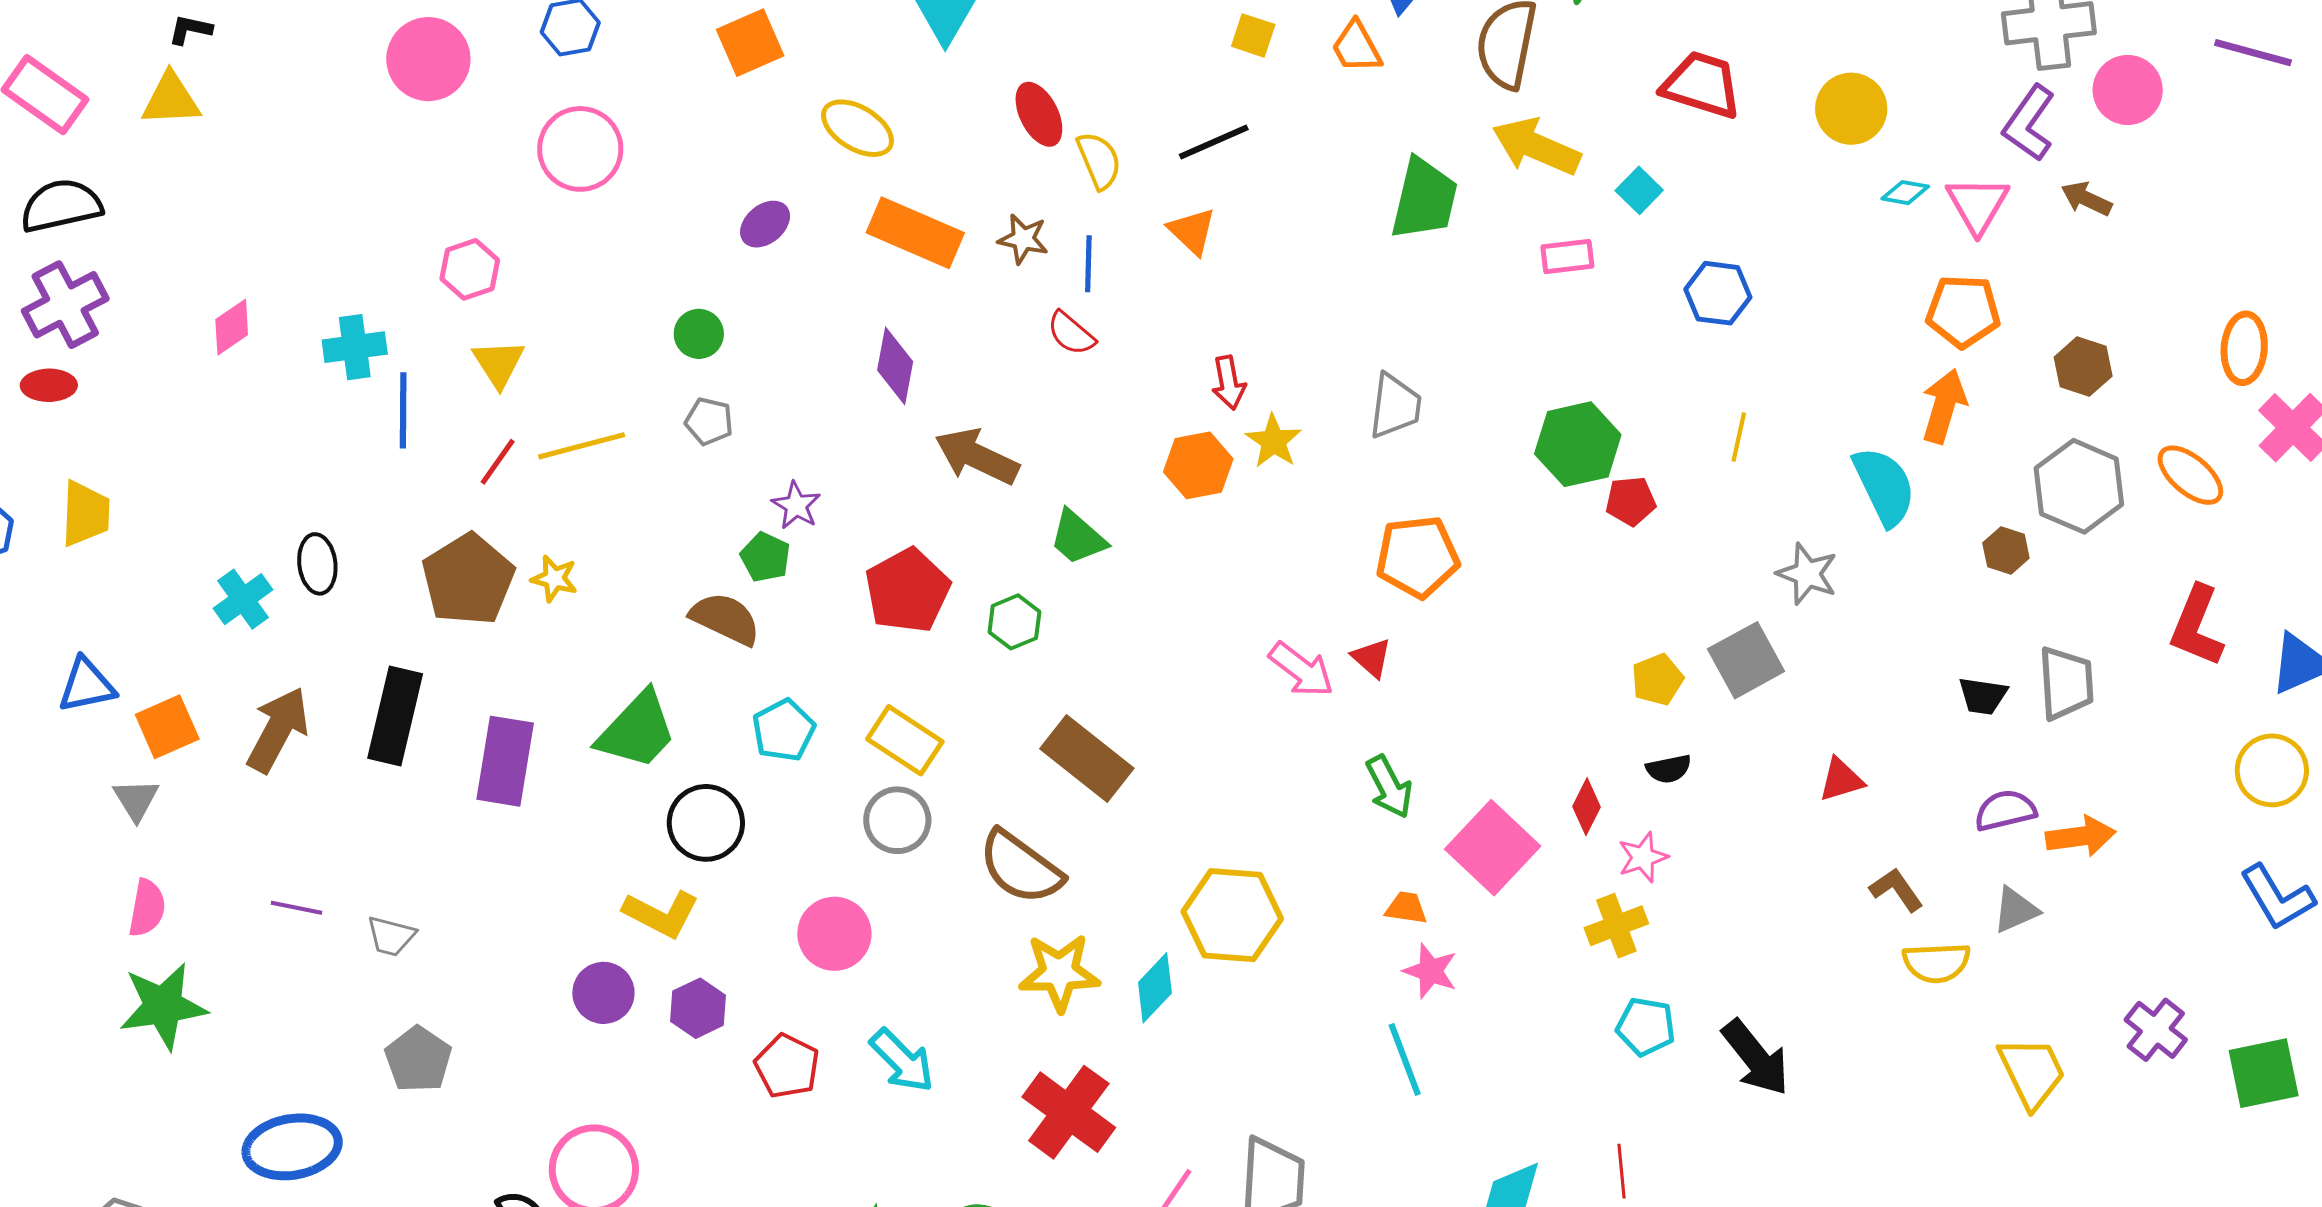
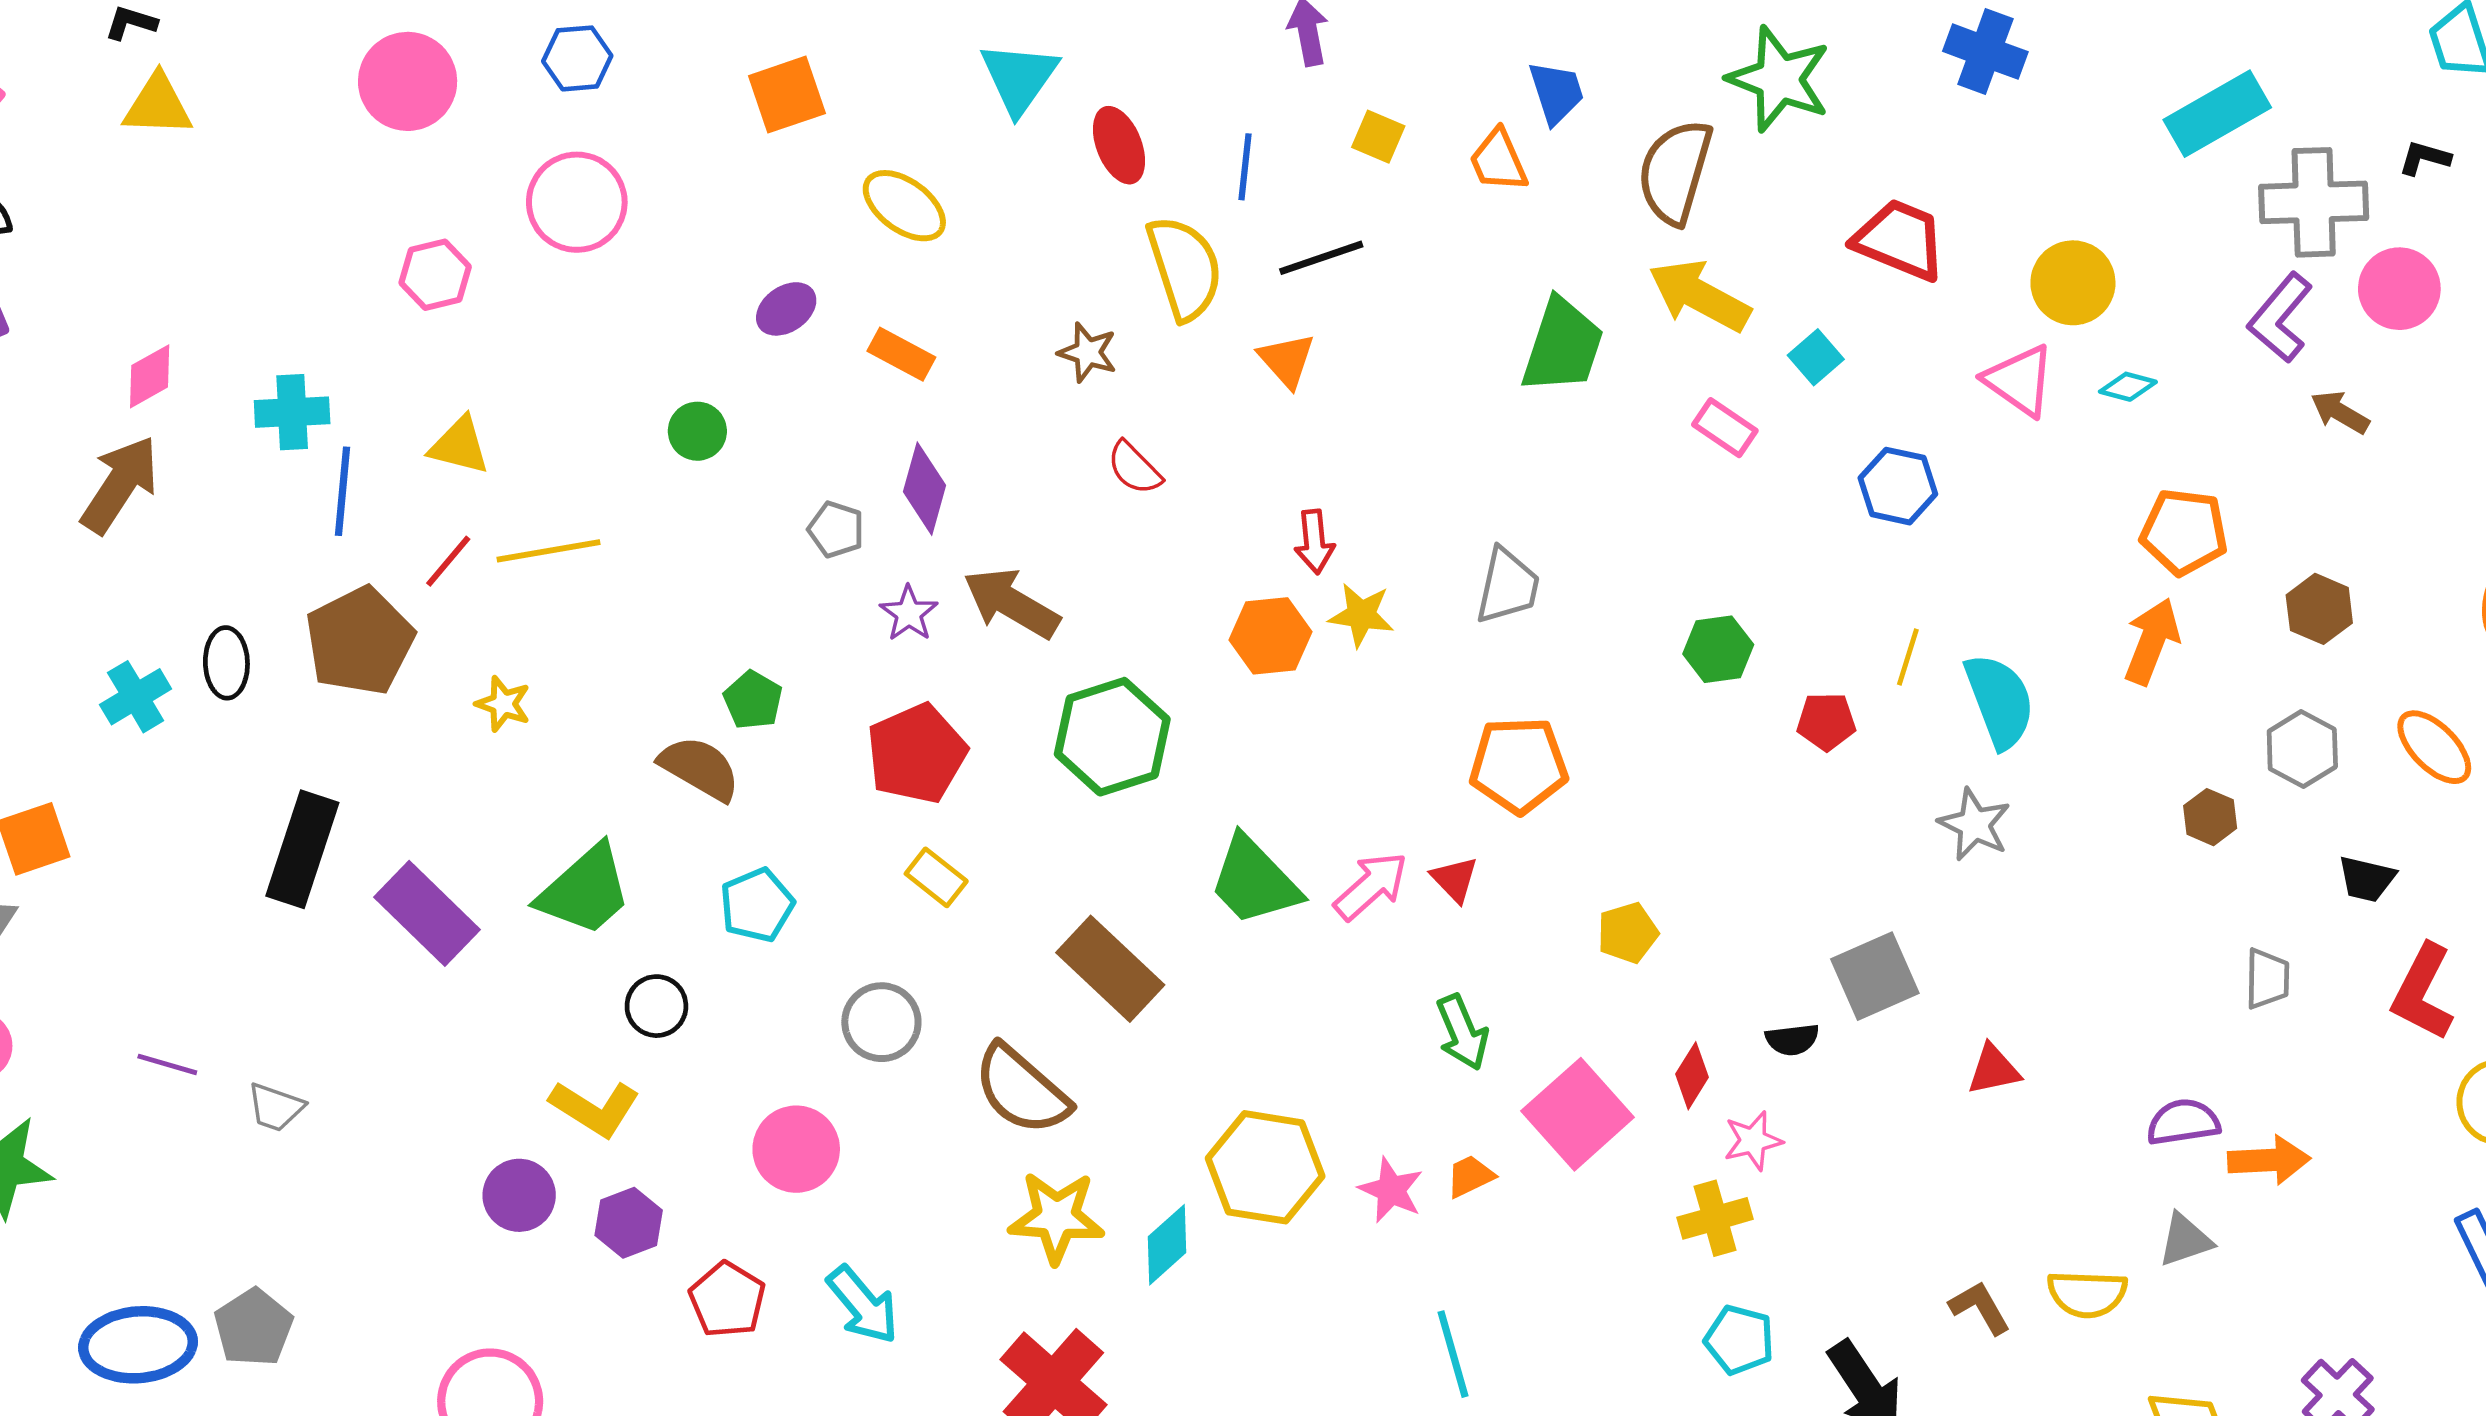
yellow triangle: (171, 99) -> (158, 105), moved
red ellipse: (1039, 114) -> (1119, 145), moved
yellow semicircle: (1099, 160) -> (1185, 268), size x1.5
pink triangle: (1978, 205) -> (2020, 380), moved, turned -30
orange rectangle: (915, 233) -> (901, 354), moved, size x0.6
pink rectangle: (1567, 256) -> (1725, 428), turned 36
blue line: (1088, 264) -> (1245, 167), moved
pink hexagon: (470, 269) -> (435, 275), moved
yellow triangle: (499, 363) -> (459, 446), turned -48
gray pentagon: (709, 421) -> (836, 529), moved
yellow star: (1274, 441) -> (1361, 615), turned -30
green hexagon: (1578, 444) -> (1718, 649), size x0.7
cyan semicircle: (1884, 486) -> (2000, 701), moved
gray hexagon: (2079, 486) -> (2302, 749), size x0.7
red pentagon: (1631, 501) -> (1826, 721), moved
purple star: (796, 505) -> (909, 613), moved
green trapezoid: (1078, 537) -> (1254, 881), moved, size x1.4
brown pentagon: (468, 580) -> (360, 641), moved
green hexagon: (1014, 622) -> (1112, 737), moved, size x1.8
red L-shape: (2197, 626) -> (2423, 992), moved
gray square: (1746, 660) -> (1875, 976), moved
pink arrow: (1301, 670) -> (1371, 886), turned -84
yellow pentagon: (1657, 679) -> (1628, 933), moved
gray trapezoid: (2066, 683) -> (2267, 979), size x0.7
black trapezoid: (1983, 696) -> (2367, 879), moved
brown arrow: (278, 730) -> (120, 485), moved
yellow rectangle: (905, 740) -> (936, 877), moved, size x0.7
purple rectangle: (505, 761) -> (427, 913), turned -60
black circle: (706, 823) -> (656, 1006), size x0.7
brown L-shape: (1896, 890) -> (1980, 1308), moved
orange trapezoid: (1406, 908) -> (1470, 1176), turned -39
pink star: (1430, 971) -> (1391, 1190), moved
gray pentagon: (418, 1059) -> (254, 1328), moved

